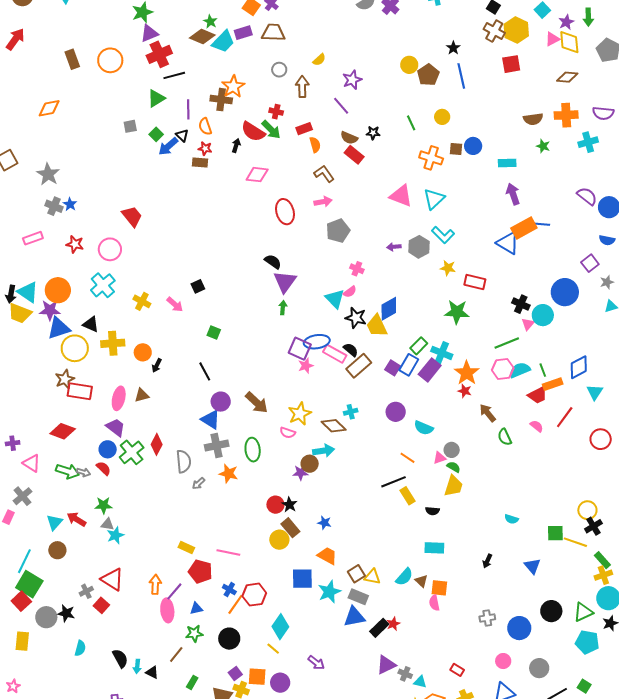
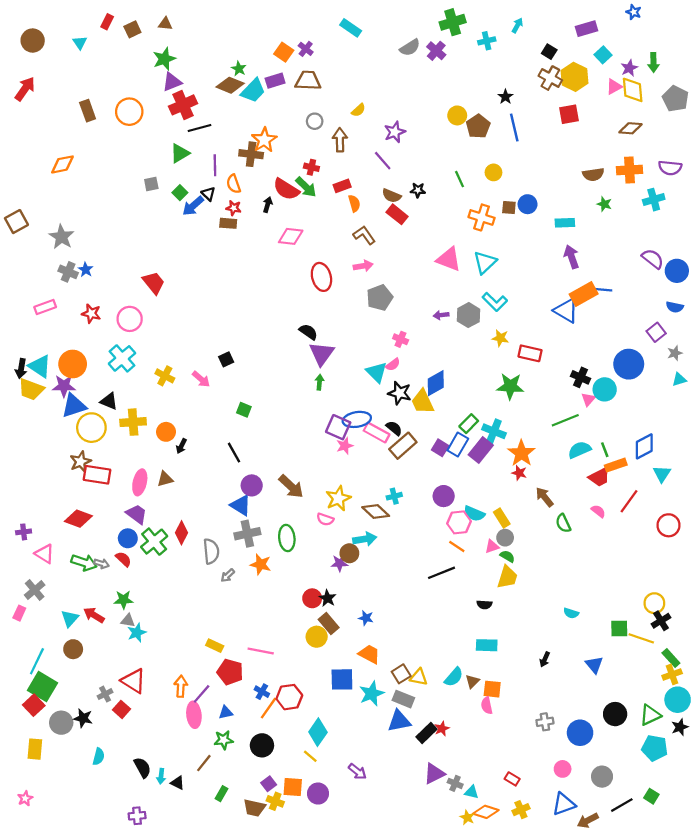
pink hexagon: (503, 369) -> (459, 522), moved
yellow rectangle: (407, 496) -> (502, 518), moved
brown triangle: (421, 581) -> (472, 681), turned 32

